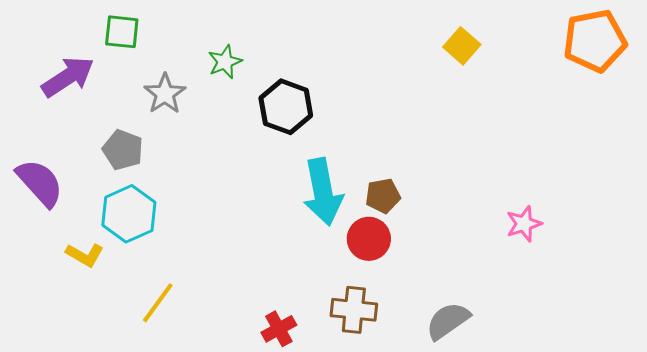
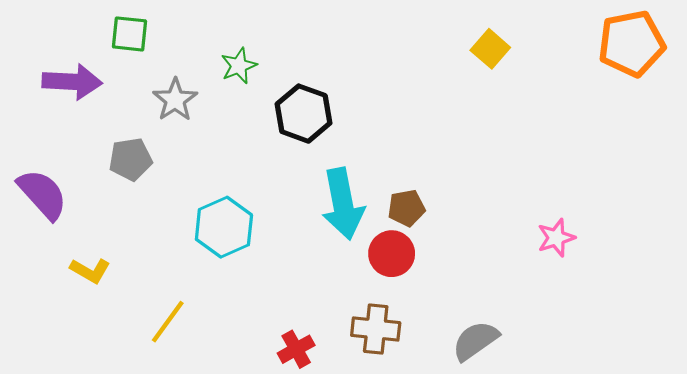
purple arrow: (68, 77) -> (72, 82), turned 36
gray pentagon: (123, 150) -> (131, 159), turned -30
cyan hexagon: (129, 214) -> (224, 227), moved

